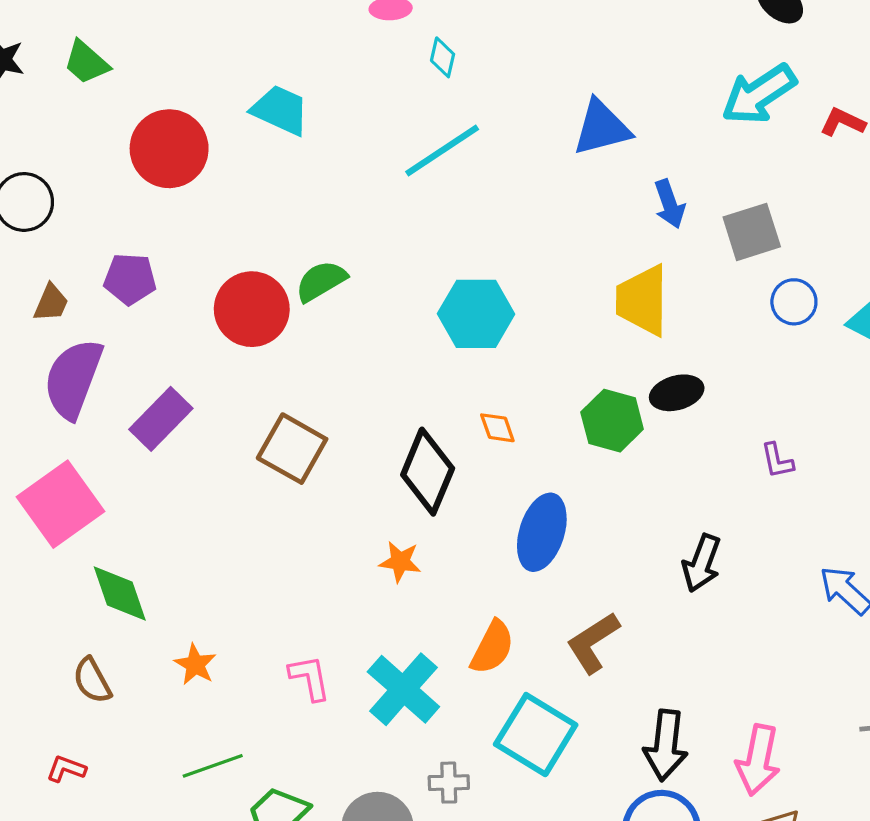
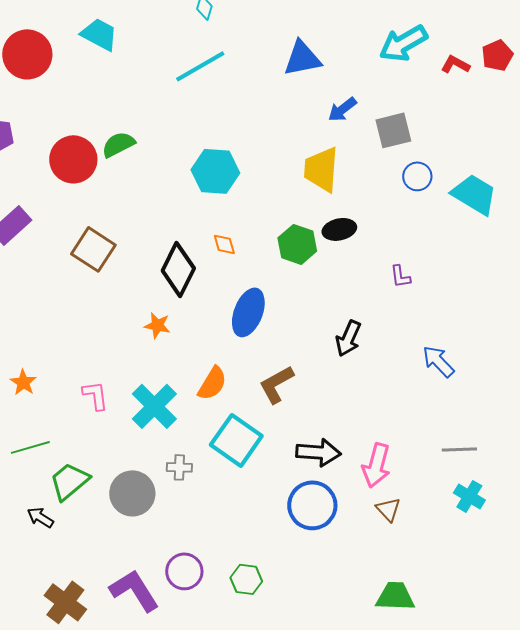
blue arrow: (669, 204) -> (342, 109), turned 68
black arrow: (666, 745) -> (318, 452), turned -96

